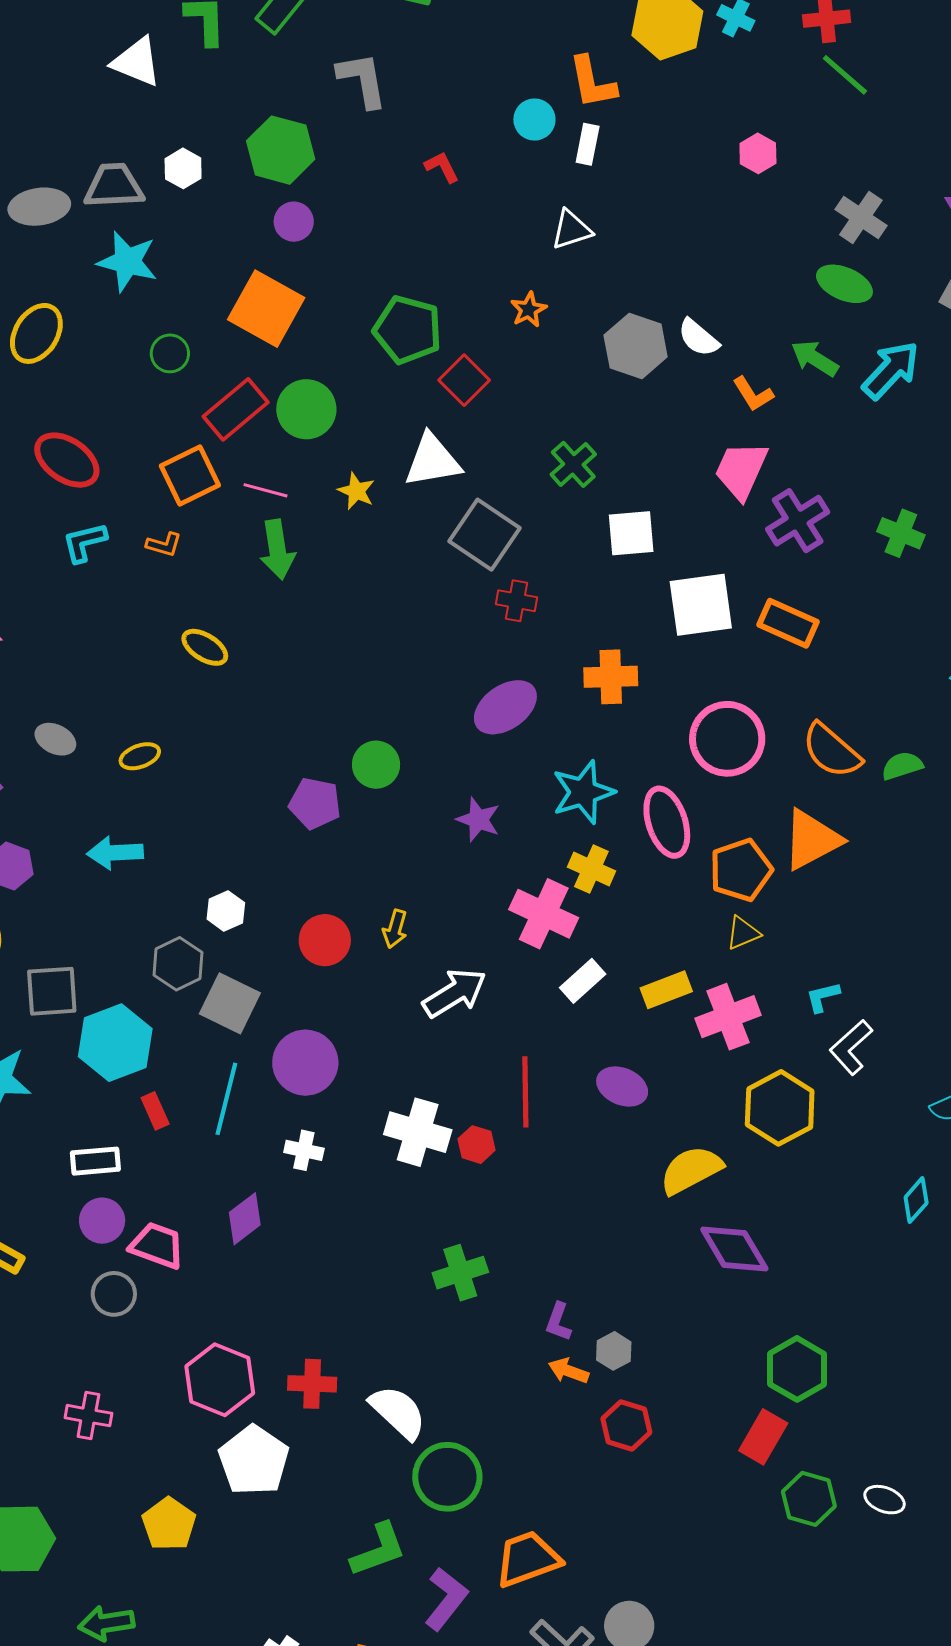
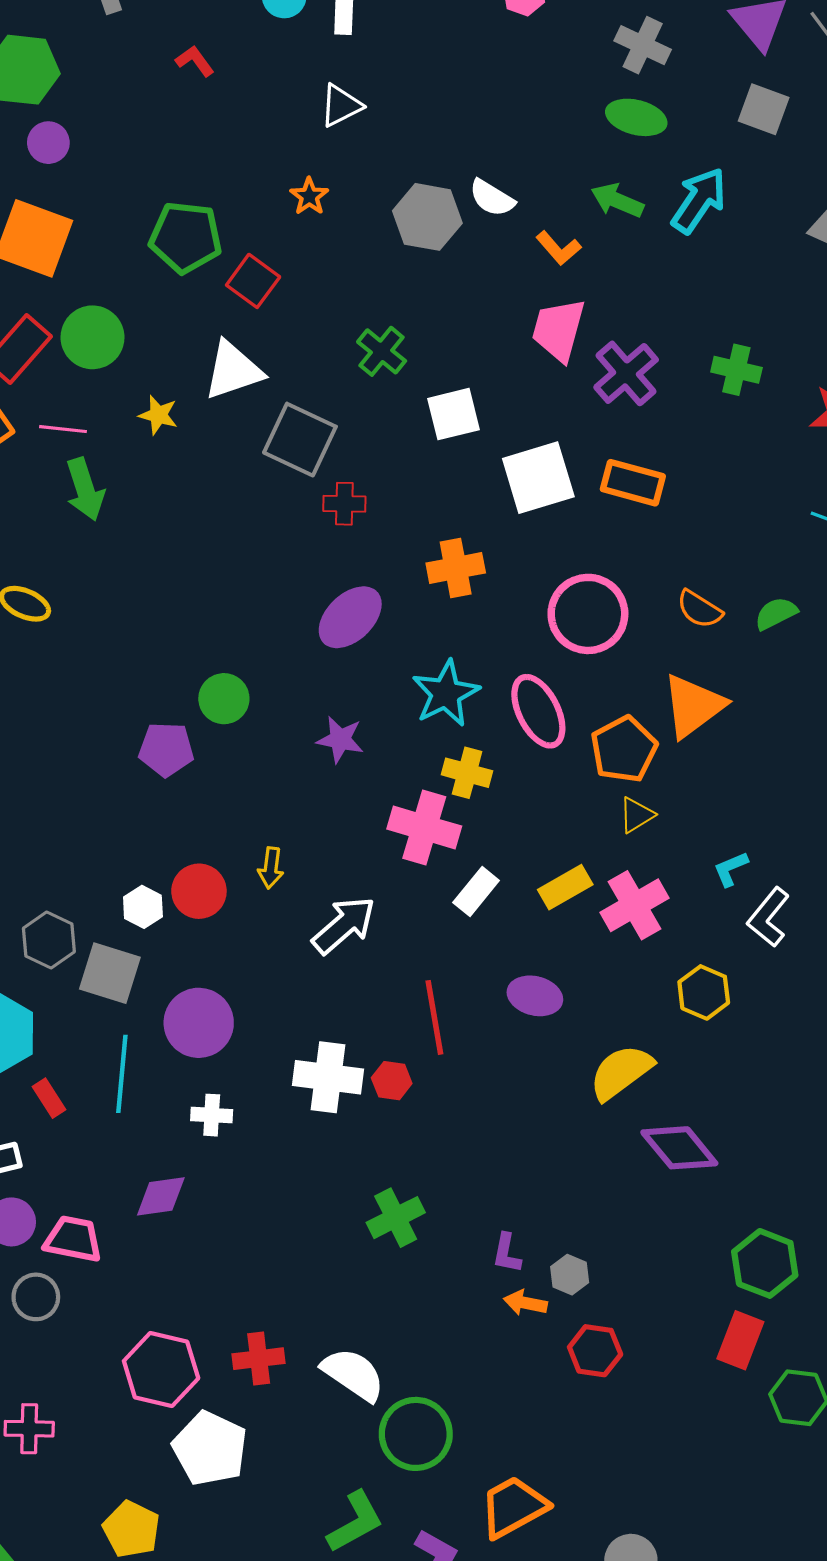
orange semicircle: (832, 751) -> (699, 609), size x0.7
white hexagon: (226, 911) -> (143, 907), moved
yellow hexagon: (780, 1108) -> (704, 992), size x0.7
purple diamond: (245, 1219) -> (161, 1196), turned 38

